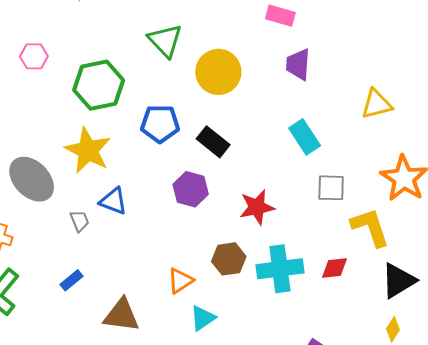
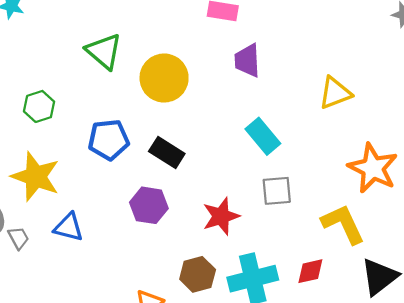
green hexagon: (99, 85) -> (39, 106), size x0.6
gray square: (331, 188) -> (277, 191), moved
gray trapezoid: (79, 221) -> (18, 238), moved

